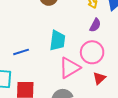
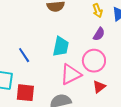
blue line: (21, 52) -> (24, 55), turned 70

